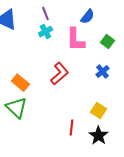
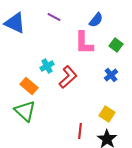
purple line: (45, 14) -> (54, 17), turned -40
cyan cross: (45, 32) -> (47, 66), moved

